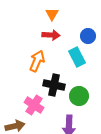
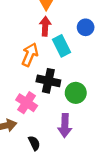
red arrow: (51, 35) -> (45, 26), turned -90
cyan rectangle: (77, 57) -> (62, 46), moved

